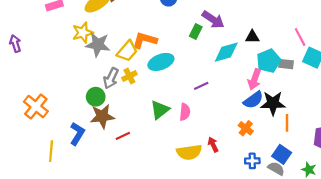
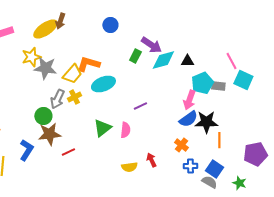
cyan diamond: (226, 52) -> (163, 60), moved
yellow semicircle: (189, 152) -> (129, 167), size x0.7
blue cross: (252, 161) -> (190, 166), moved

